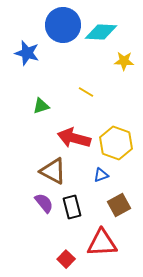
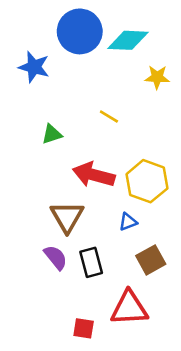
brown triangle: (53, 171) -> (67, 217), turned 32
red square: (66, 259) -> (84, 328), turned -36

